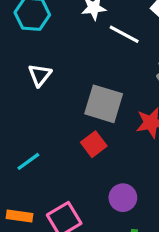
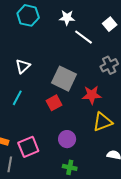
white triangle: (40, 75) -> (23, 66), moved
cyan line: (28, 161) -> (17, 98), moved, turned -35

